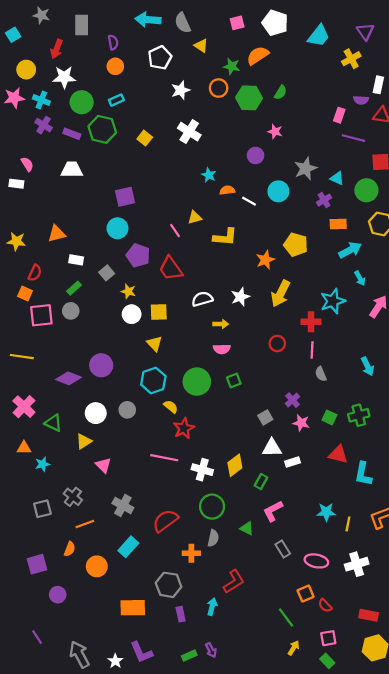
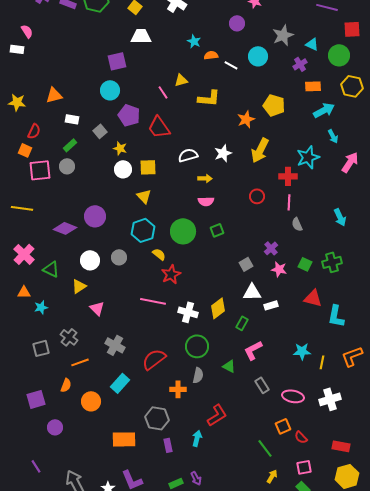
white trapezoid: (72, 170) -> (141, 36), moved

